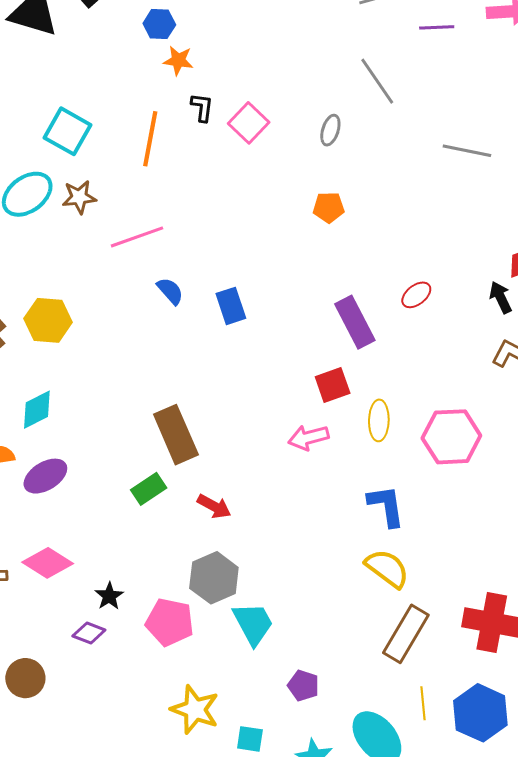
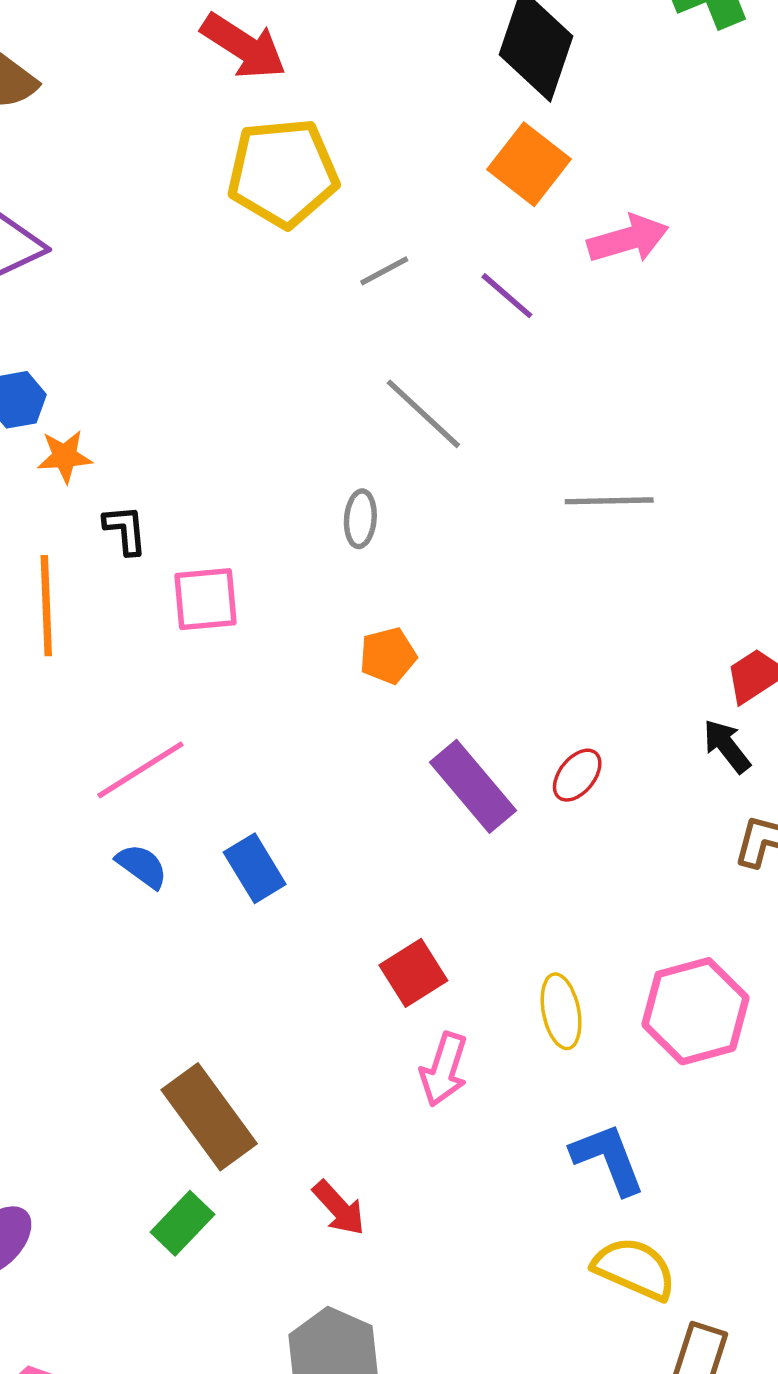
purple line: (437, 27) -> (507, 296), turned 56
pink square: (249, 123) -> (206, 599), moved, turned -36
pink line: (137, 237) -> (140, 770), moved
purple rectangle: (355, 322) -> (473, 786), moved
red square: (333, 385) -> (413, 973), moved
pink arrow: (308, 438) -> (444, 1069), turned -45
red arrow: (214, 506) -> (339, 1208), moved, turned 32

